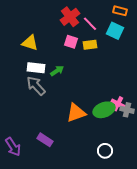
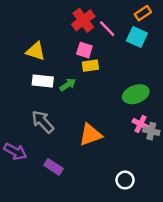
orange rectangle: (120, 11) -> (143, 13), turned -48
yellow rectangle: (90, 45) -> (90, 66), moved
gray arrow: (36, 86) -> (43, 122), moved
green ellipse: (104, 110) -> (136, 94), moved
purple arrow: (13, 147) -> (15, 151), moved, turned -30

